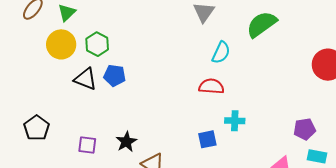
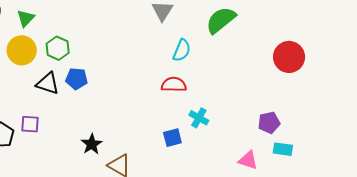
cyan cross: (235, 121) -> (199, 118), turned 30
purple square: (87, 145) -> (30, 124), moved

